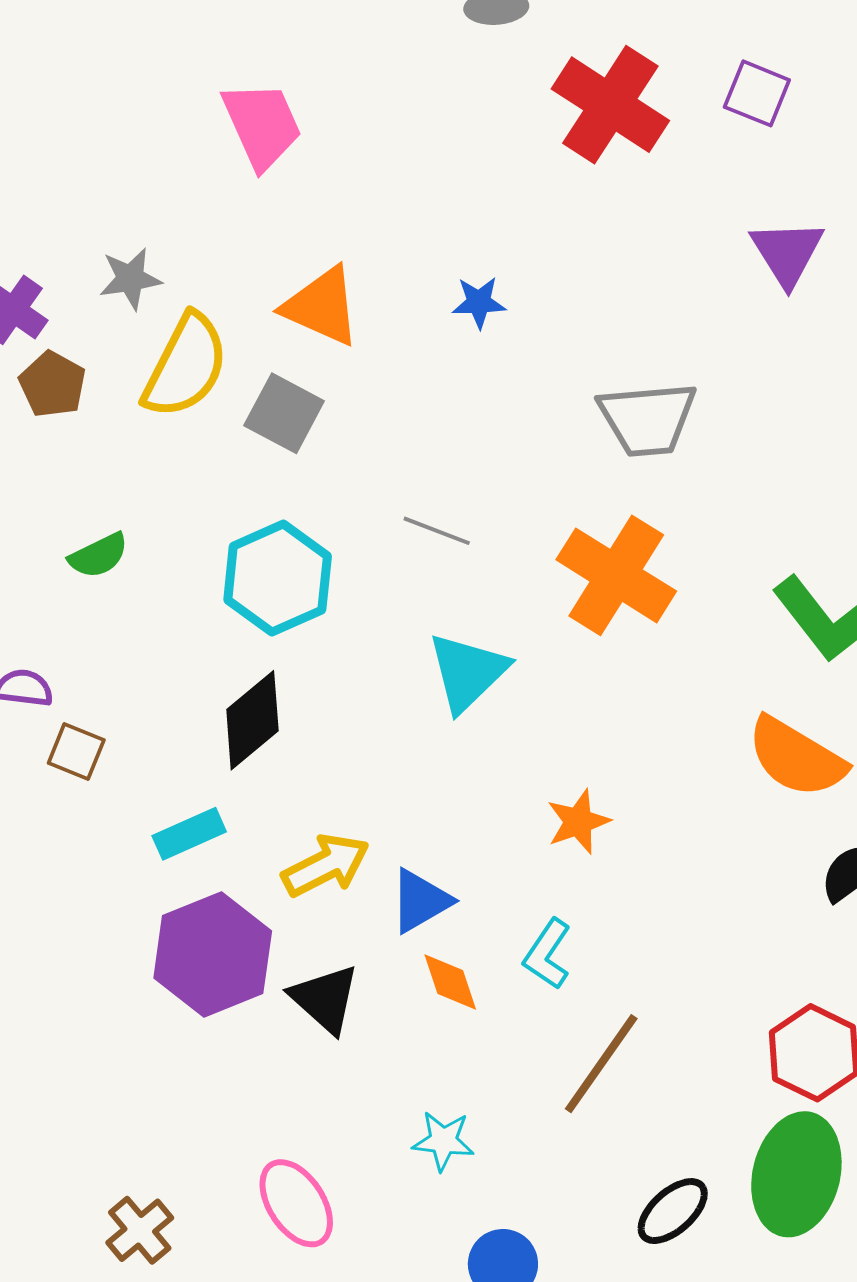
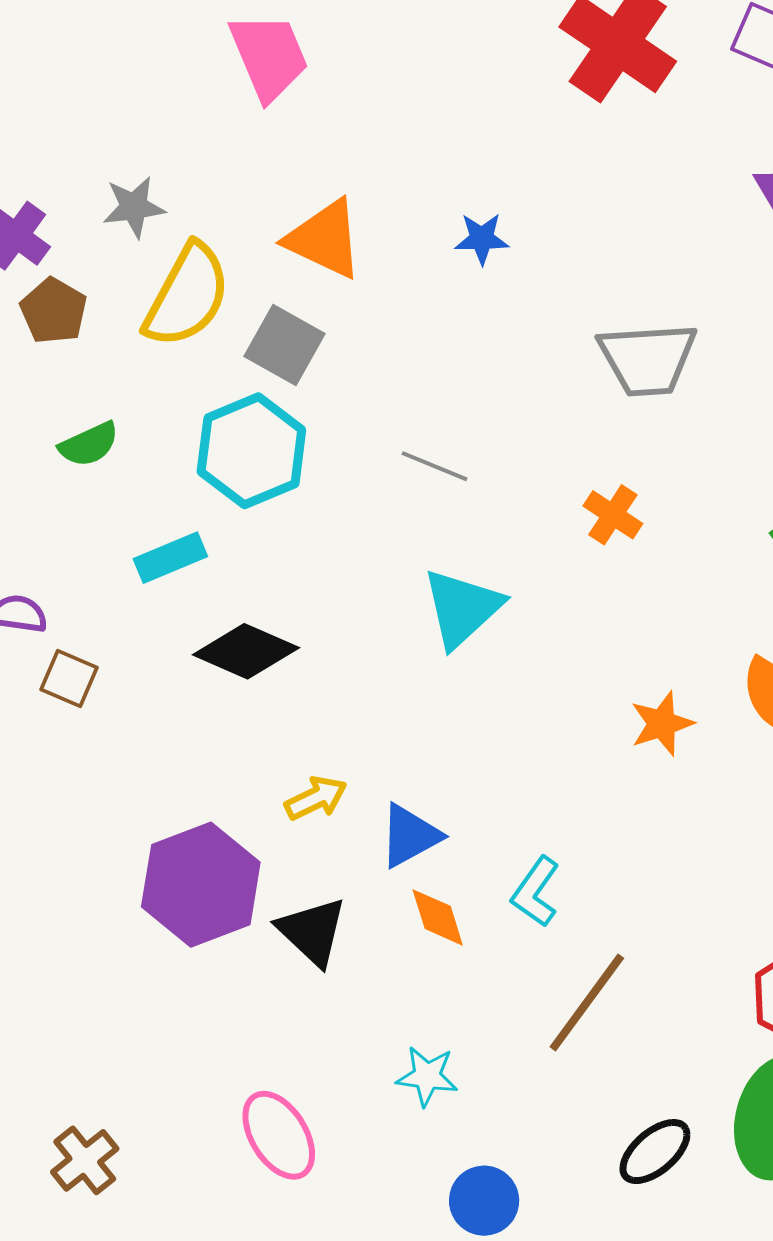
green semicircle: (99, 555) -> (89, 444), moved
orange cross: (616, 575) -> (613, 515), size x0.5
cyan hexagon: (278, 578) -> (251, 451), moved
black diamond: (252, 720) -> (246, 651), turned 62
orange star: (578, 822) -> (662, 724), moved
cyan rectangle: (189, 834) -> (170, 558), moved
yellow arrow: (326, 865) -> (316, 798), size x0.7
brown cross: (140, 1230) -> (85, 1160), moved

